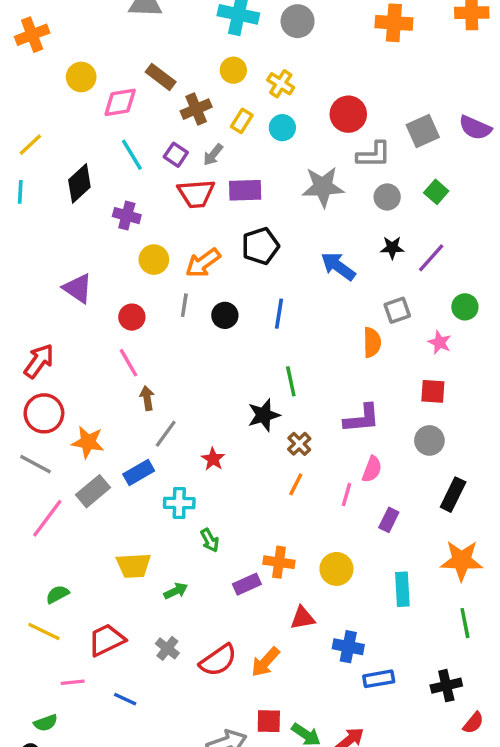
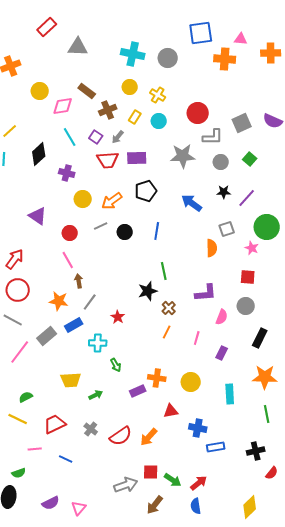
gray line: (184, 305) -> (101, 226), turned 56
green circle: (465, 307) -> (267, 227), size x1.6
orange star: (88, 442) -> (59, 301), moved
pink semicircle: (372, 469) -> (222, 317), moved

